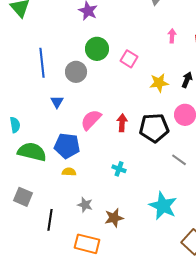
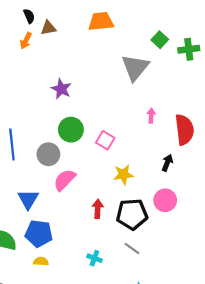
yellow star: (159, 83) -> (123, 175), moved
blue triangle: (57, 102) -> (28, 199), moved, size x1.5
pink semicircle: (91, 120) -> (64, 180), moved
gray line: (179, 160) -> (132, 248), moved

